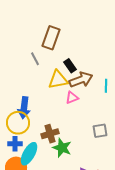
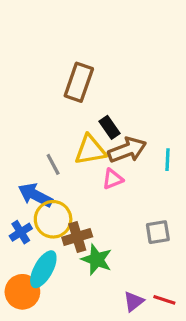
gray line: (35, 59) -> (53, 164), moved
blue arrow: (24, 108) -> (35, 195), turned 110
yellow circle: (18, 123) -> (53, 219), moved
blue cross: (15, 144) -> (21, 232), moved, turned -32

